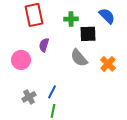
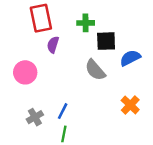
blue semicircle: (107, 16) -> (130, 58), moved, turned -72
purple semicircle: (44, 45) -> (53, 45), moved
orange cross: (108, 64) -> (130, 105), moved

